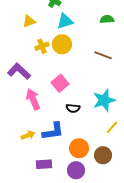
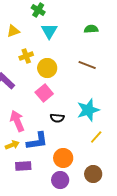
cyan triangle: (65, 21) -> (49, 31), turned -42
yellow circle: (62, 44) -> (47, 68), moved
pink arrow: (33, 99) -> (17, 121), moved
brown circle: (103, 155) -> (93, 174), moved
purple rectangle: (44, 164) -> (23, 166), moved

